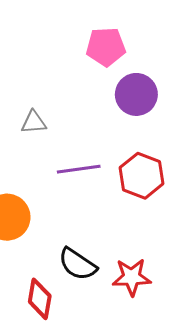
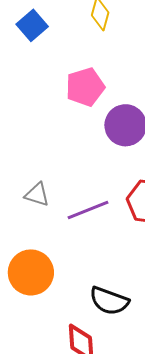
gray triangle: (34, 122) -> (37, 195), moved, turned 36

